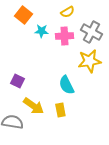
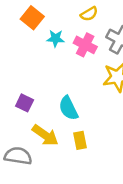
pink cross: (64, 36) -> (85, 45), turned 30
cyan semicircle: (66, 85) -> (68, 108), moved

